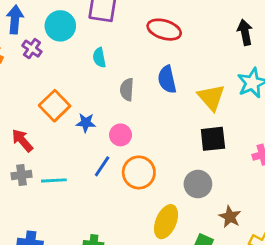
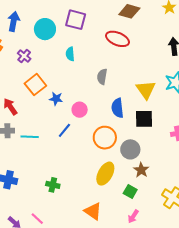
purple cross: (32, 49) -> (24, 56), moved
blue semicircle: (167, 79) -> (118, 108), moved
gray semicircle: (127, 89) -> (102, 77), moved
orange circle: (139, 172) -> (105, 138), moved
brown star: (230, 217) -> (141, 170), moved

